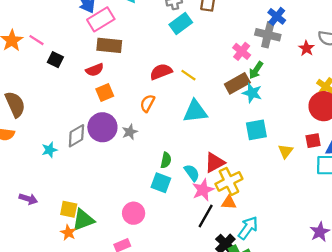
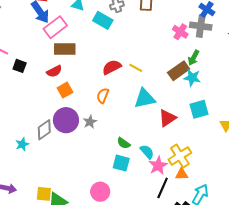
cyan rectangle: (181, 24) -> (103, 20), moved, turned 72
pink cross: (242, 51) -> (180, 32), moved
green semicircle: (166, 160) -> (124, 143), turned 120
red triangle: (215, 163) -> (167, 118), moved

